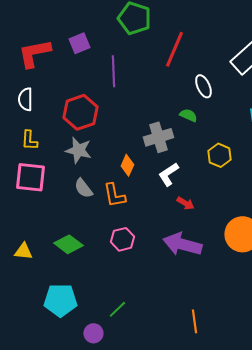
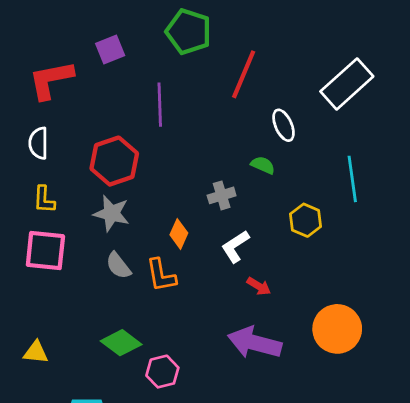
purple square: (79, 43) -> (110, 50), moved
gray cross: (158, 137) -> (222, 195), size x0.7
pink hexagon: (122, 239) -> (162, 372), moved
green diamond: (68, 244) -> (121, 343), moved

